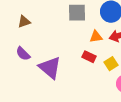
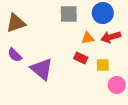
brown triangle: (24, 22) -> (16, 23), size x1.5
yellow square: (111, 64) -> (103, 65), turned 32

